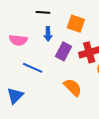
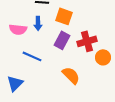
orange square: (76, 24) -> (64, 16), moved
blue arrow: (48, 34) -> (38, 23), moved

